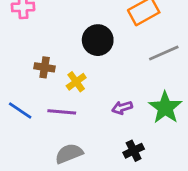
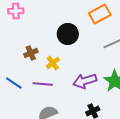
brown cross: (45, 67) -> (31, 53), turned -32
purple arrow: (122, 108) -> (85, 81), size x1.6

